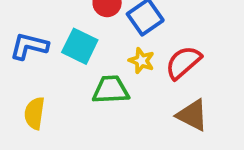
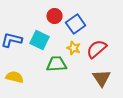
yellow semicircle: (34, 113) -> (15, 77), turned 96
brown triangle: (192, 115) -> (102, 78), turned 30

